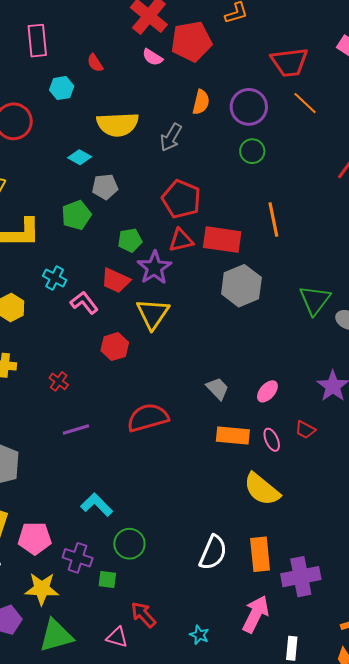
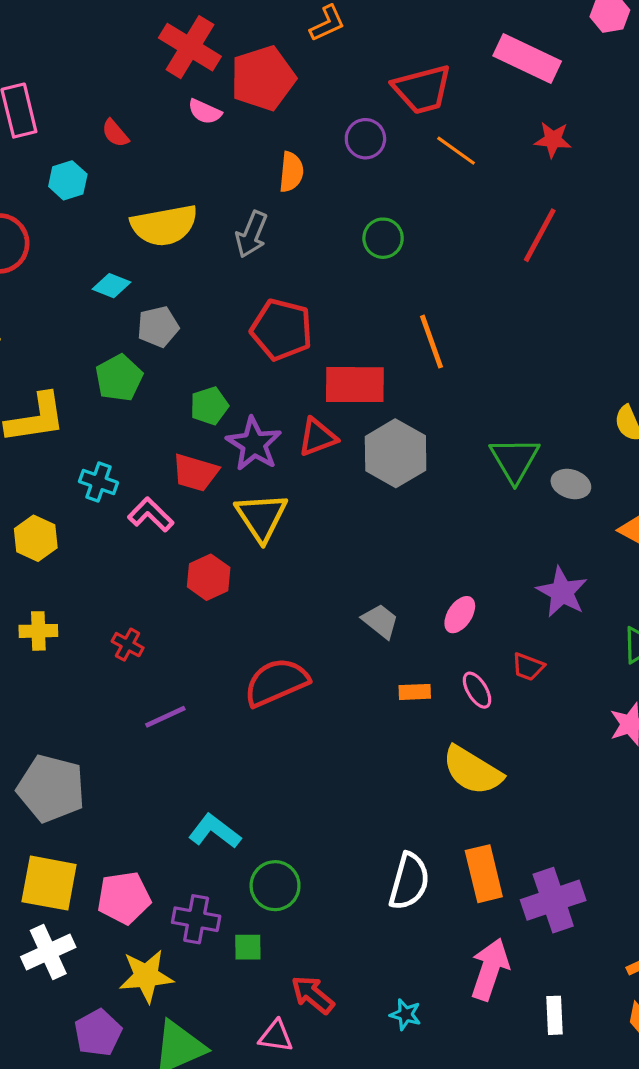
purple circle: (249, 107) -> (365, 139), moved, size x0.7
red triangle: (181, 240) -> (317, 437), moved
orange rectangle: (233, 435) -> (415, 692), size x0.6

